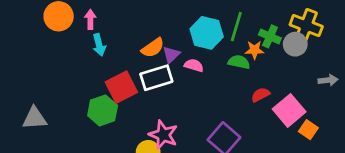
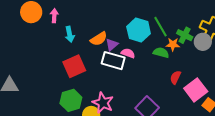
green line: (236, 27) -> (160, 27), turned -50
cyan arrow: (99, 45) -> (70, 34), moved
white rectangle: (156, 78) -> (113, 61), moved, turned 30
red semicircle: (261, 95) -> (175, 77), turned -40
green hexagon: (103, 110) -> (71, 100), moved

